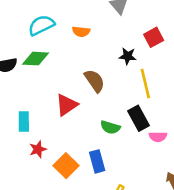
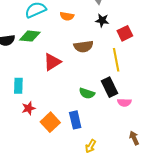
red square: (154, 37) -> (125, 33), moved
black star: (128, 56) -> (102, 20), moved
brown semicircle: (95, 81) -> (83, 46), moved, turned 114
red triangle: (67, 105) -> (52, 62), moved

